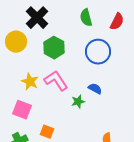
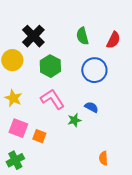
yellow star: (30, 82) -> (13, 98), moved
orange square: (47, 132) -> (39, 136), moved

